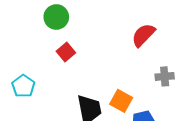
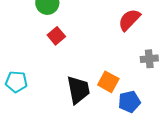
cyan pentagon: (23, 86) -> (16, 82), moved, turned -30

